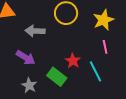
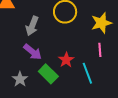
gray arrow: (35, 31) -> (32, 26), turned -78
purple arrow: (26, 58) -> (33, 52), moved

